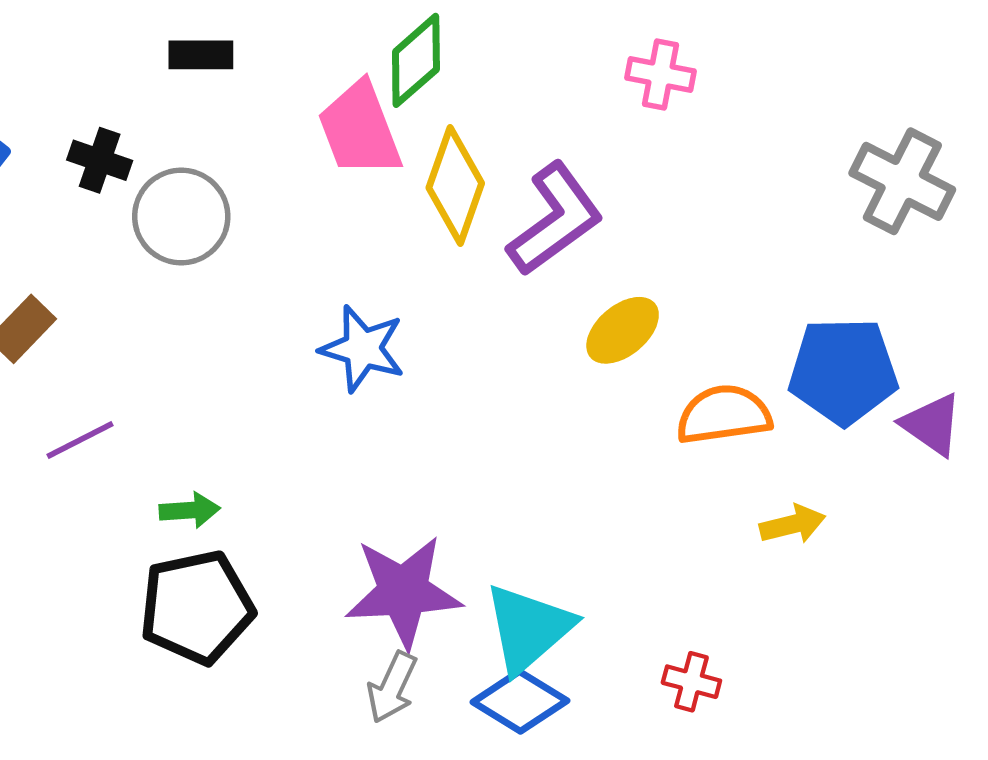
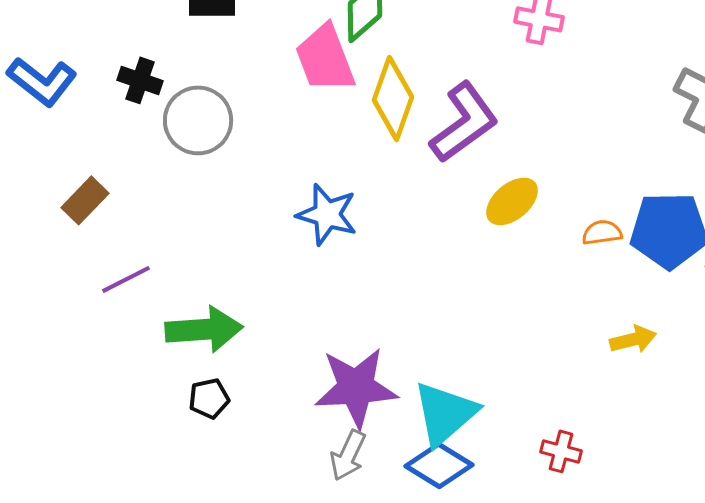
orange semicircle: (724, 415) -> (602, 232), moved, size x0.6
green arrow: (190, 510) -> (204, 329), size x1.8
black pentagon: (197, 607) -> (209, 398), size x0.5

